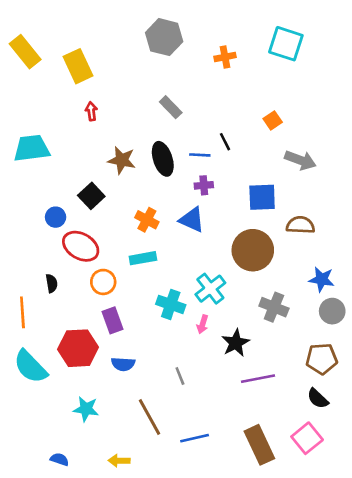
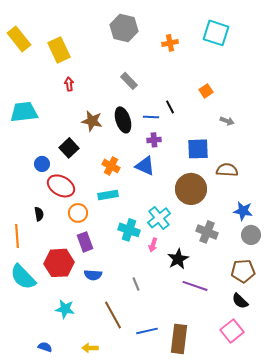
gray arrow: (300, 160) -> (227, 121), size x0.6
purple line: (258, 379) -> (195, 286), turned 30
brown rectangle: (259, 445) -> (179, 339), moved, turned 32

